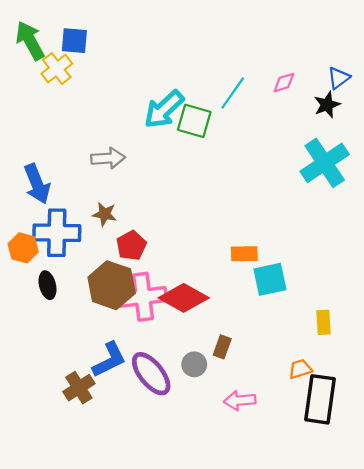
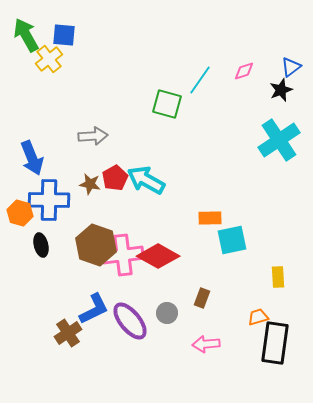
cyan arrow: (164, 109) -> (146, 180), moved, turned 72
red pentagon: (131, 246) -> (115, 178), moved
brown rectangle: (222, 347) -> (202, 298), moved

